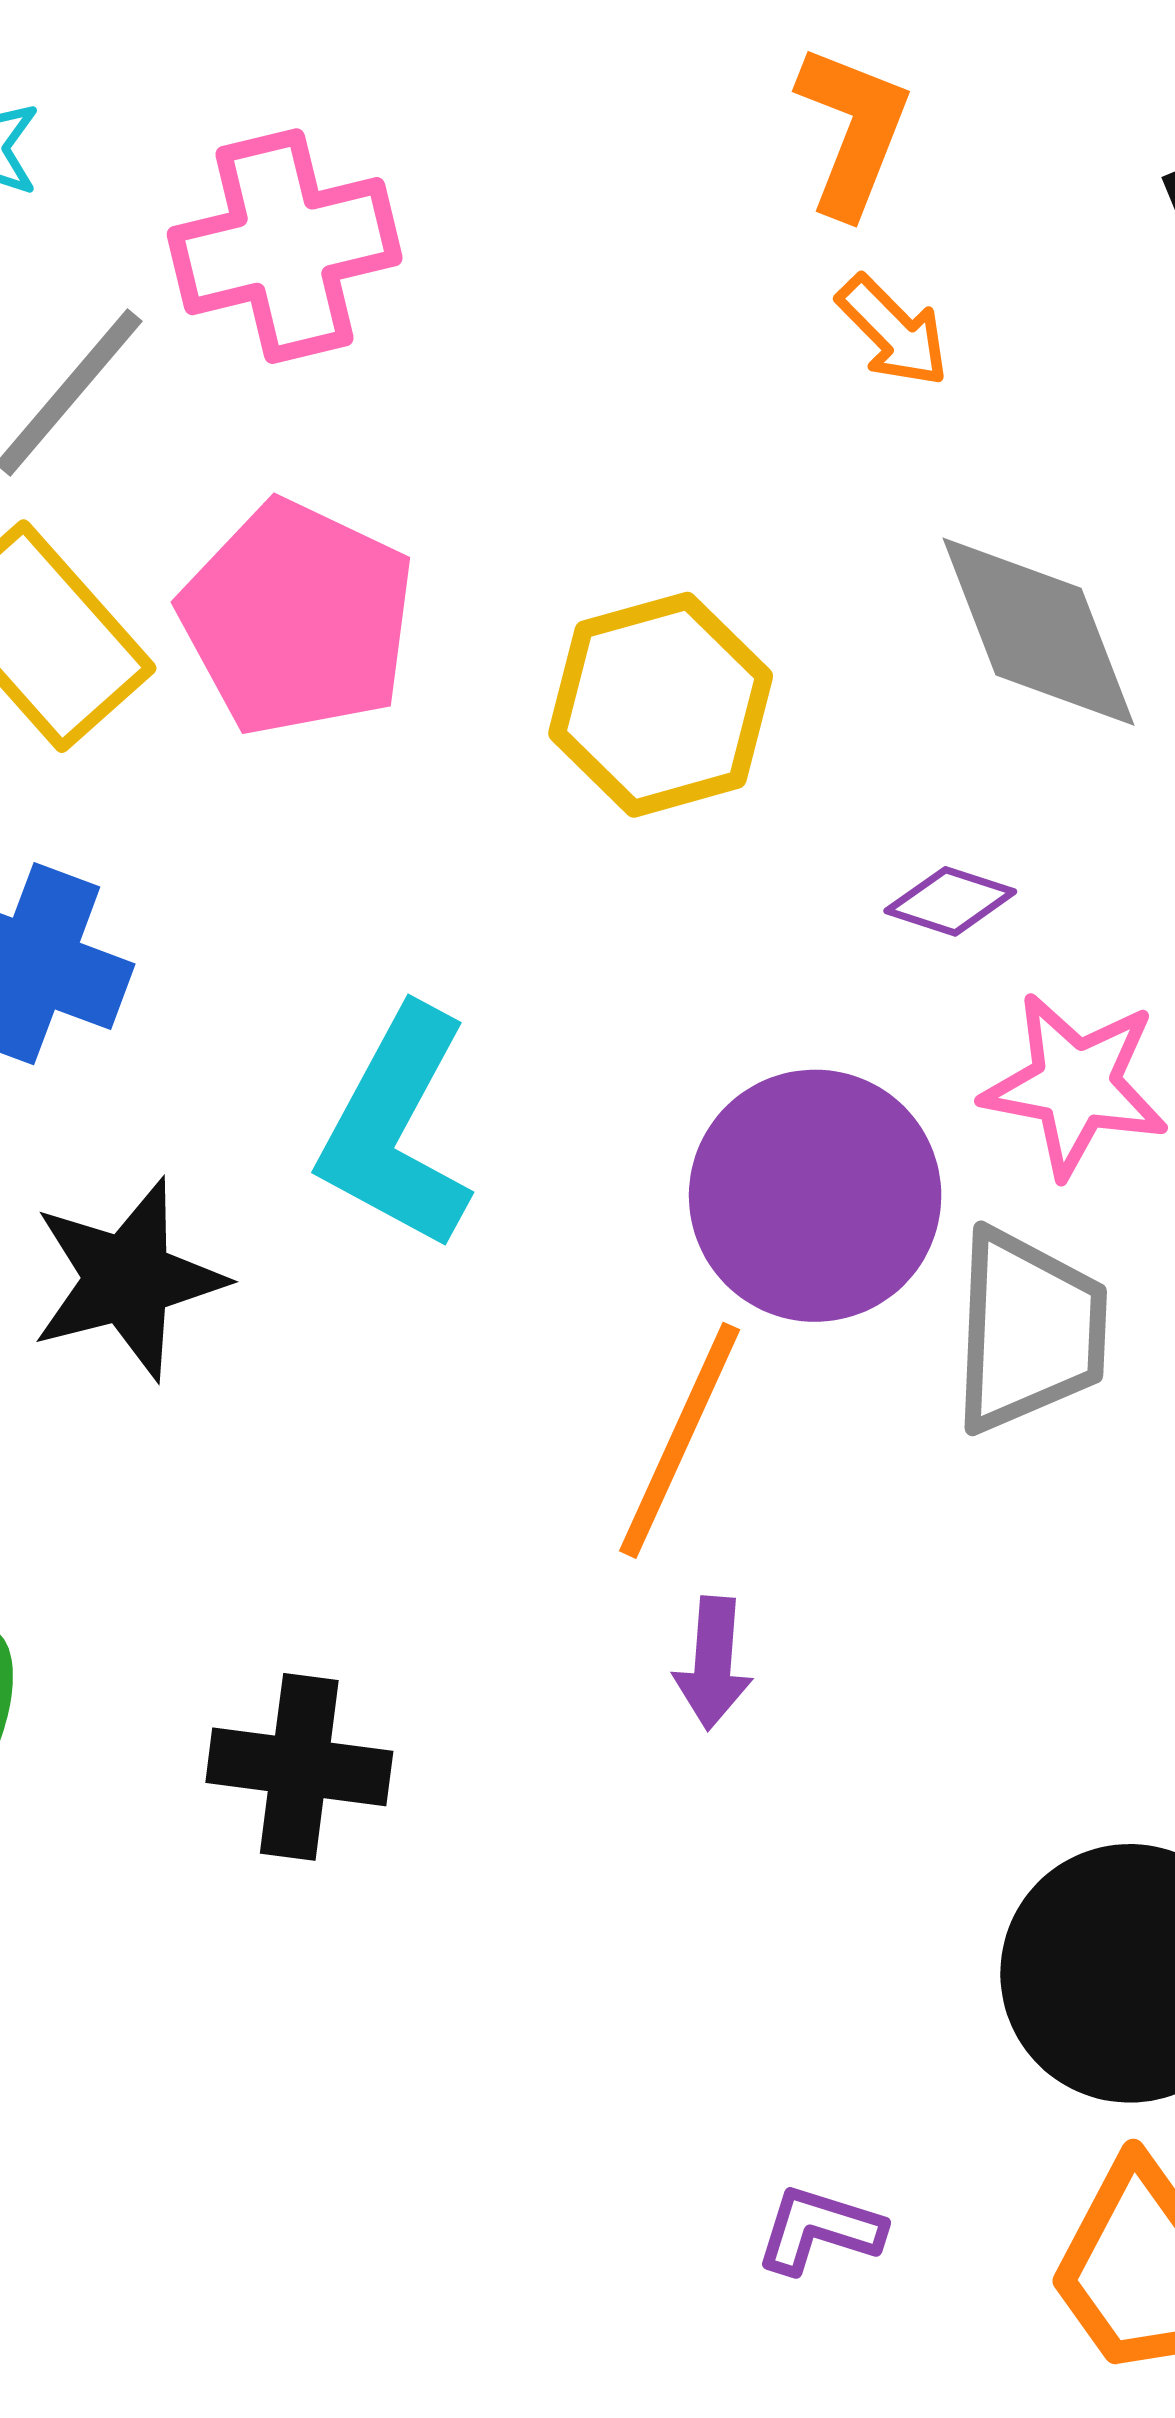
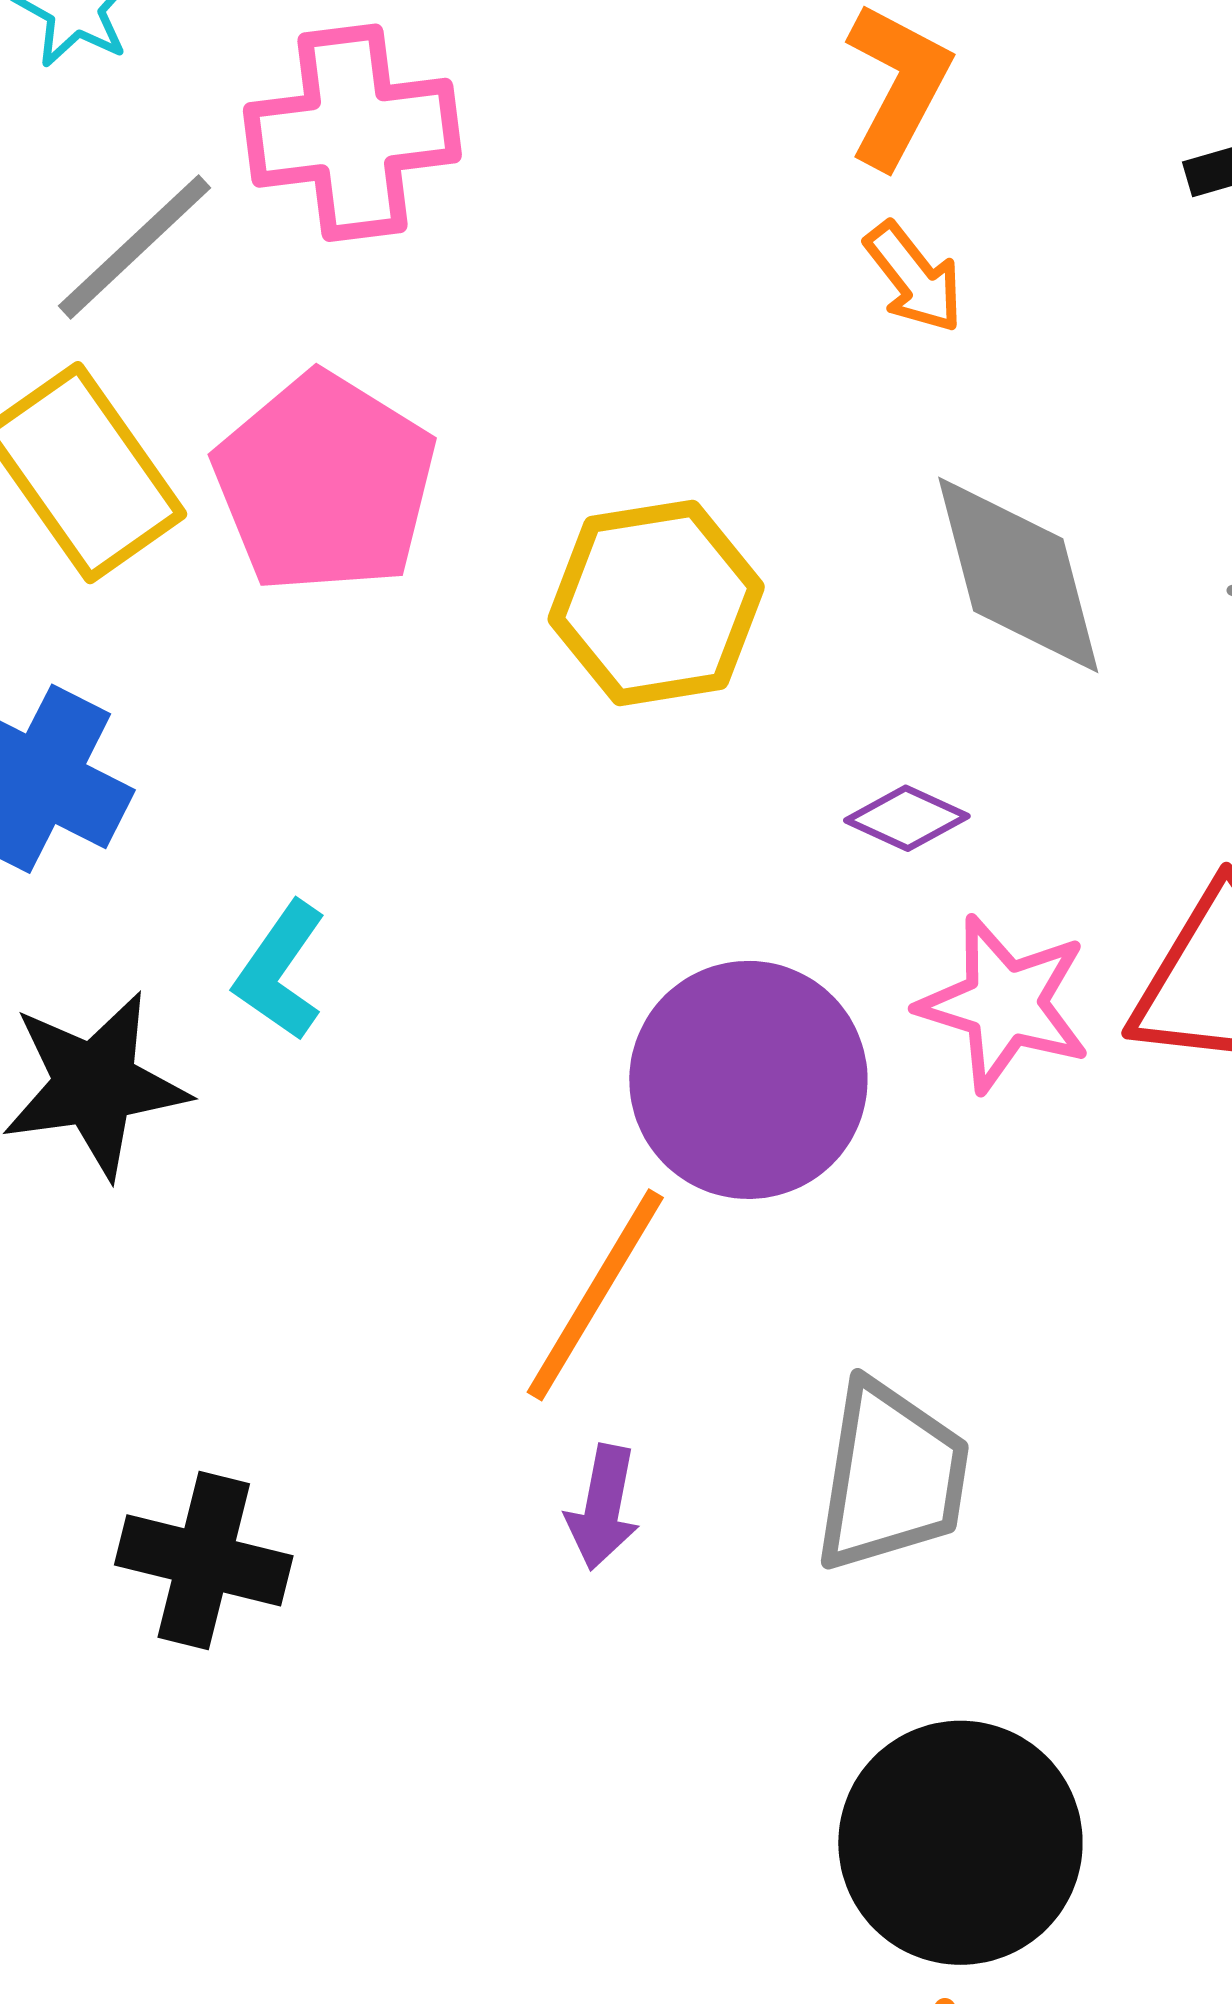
cyan L-shape: (397, 1128) -> (280, 971), moved, size x0.6
gray trapezoid: (1029, 1330) -> (891, 1476), moved

